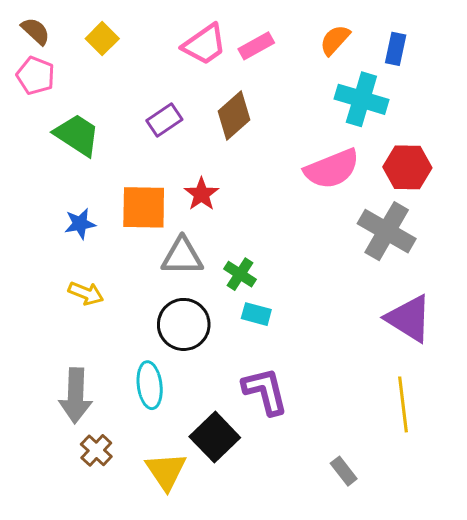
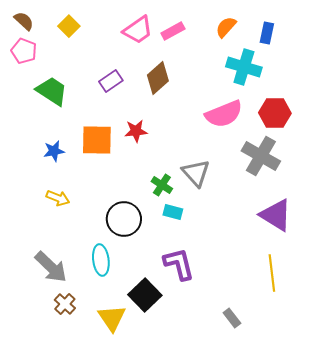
red star: (201, 194) -> (136, 131), turned 30
gray triangle: (182, 256) -> (196, 173), moved, turned 48
gray arrow: (76, 396) -> (51, 267), turned -48

